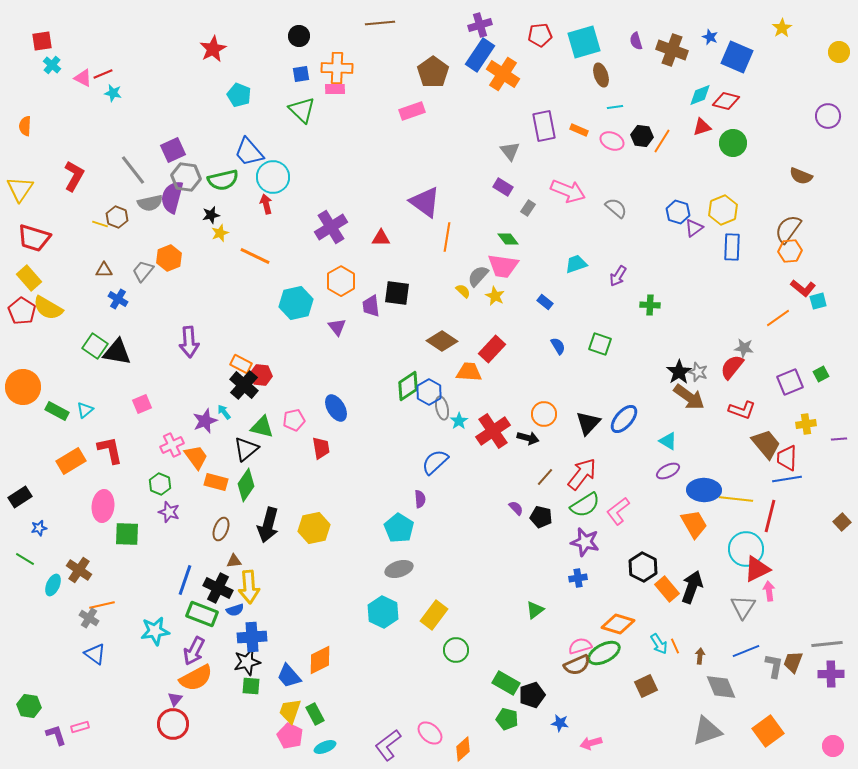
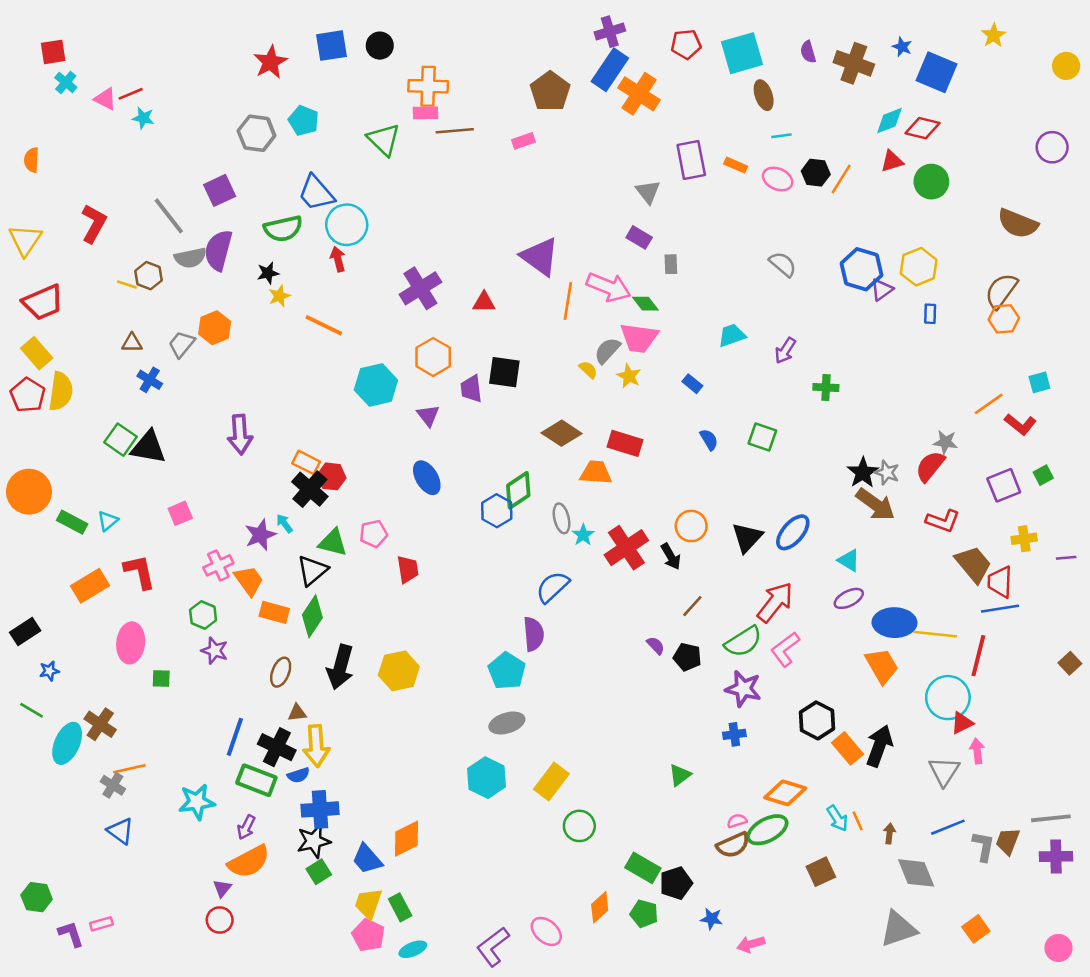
brown line: (380, 23) -> (455, 131), moved
blue square: (301, 74) -> (331, 46), moved, size x1.5
pink rectangle: (412, 111) -> (523, 141), size x0.7
brown semicircle: (801, 176) -> (1018, 223), size x1.4
gray hexagon: (186, 177) -> (256, 133), moved
pink arrow: (568, 191) -> (609, 287), moved
gray rectangle: (528, 208) -> (671, 264), turned -35
blue hexagon: (678, 212) -> (861, 269), size x1.4
red trapezoid: (34, 238) -> (43, 302), turned -40
blue rectangle: (732, 247) -> (930, 314), size x0.6
red L-shape: (803, 288) -> (1020, 424), moved
yellow semicircle: (48, 308) -> (61, 391), turned -112
red rectangle: (492, 349) -> (625, 443), turned 64
blue hexagon: (429, 392) -> (497, 511), moved
blue ellipse: (336, 408) -> (427, 478), moved
black arrow: (528, 438) -> (671, 556), turned 45
red arrow: (582, 474) -> (775, 602), moved
purple semicircle: (420, 499) -> (534, 634), size x1.5
green square: (127, 534) -> (161, 679), size x0.6
red triangle: (757, 569) -> (962, 723), size x0.7
cyan ellipse: (53, 585) -> (67, 743), size x1.5
pink semicircle: (580, 646) -> (737, 821), size x0.7
purple arrow: (194, 651) -> (246, 827), size x0.7
green square: (251, 686) -> (319, 872), turned -36
red circle: (173, 724) -> (220, 920), size x0.7
orange square: (768, 731) -> (976, 929), size x0.7
orange diamond: (463, 749) -> (600, 907), moved

